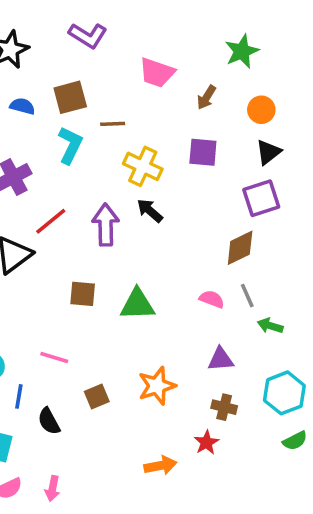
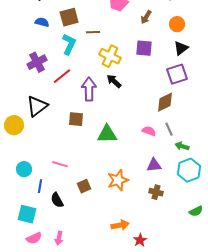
red line: (51, 221) -> (62, 76), moved
brown square: (83, 294) -> (76, 119), moved
cyan hexagon: (284, 393) -> (189, 170), moved
red star: (206, 442) -> (140, 240), moved

